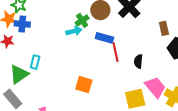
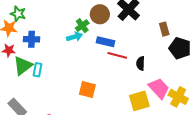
blue cross: (22, 24) -> (32, 39), moved
red line: (116, 52) -> (117, 55), turned -60
green triangle: (19, 74) -> (23, 66), moved

